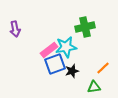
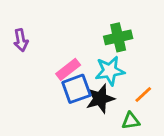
cyan star: (66, 47) -> (110, 71), moved
black star: (72, 71) -> (100, 99), size x1.5

